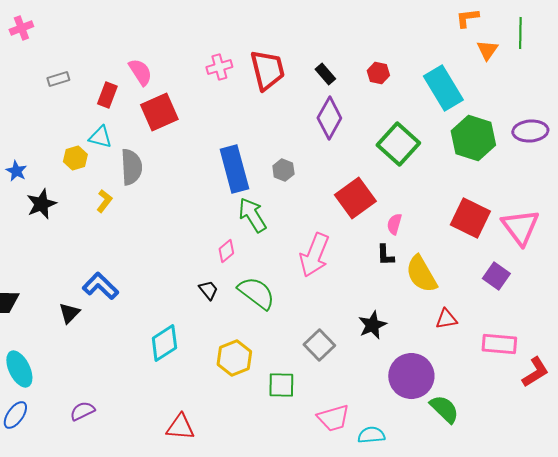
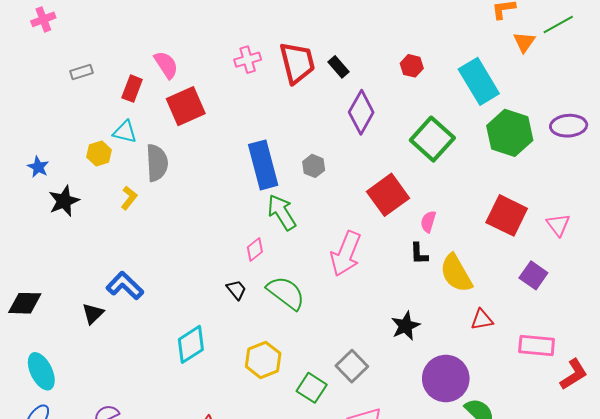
green line: (520, 33) -> (558, 25), turned 60
black rectangle: (325, 74) -> (338, 67), moved
pink triangle: (520, 227) -> (558, 225), size x0.6
gray square: (319, 345) -> (352, 366), moved
green square: (281, 385) -> (312, 388), turned 32

